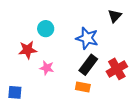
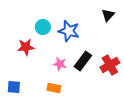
blue star: (87, 38) -> (69, 31), moved
pink star: (47, 68) -> (60, 64), moved
orange rectangle: (83, 87) -> (54, 88), moved

